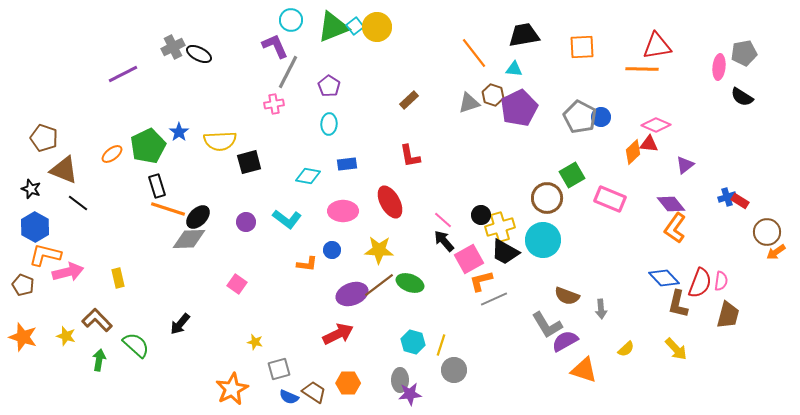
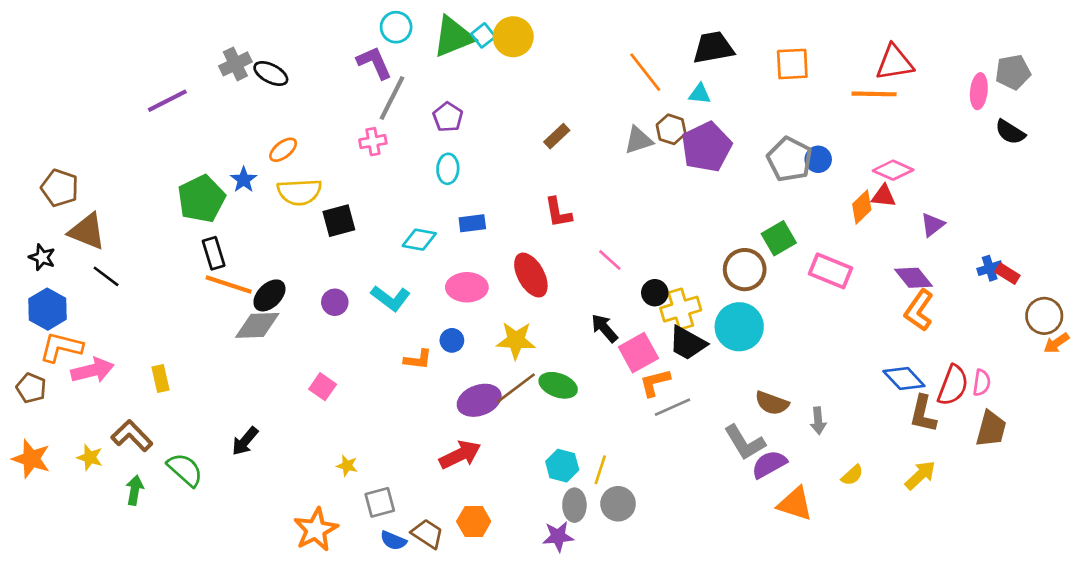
orange ellipse: (112, 154) -> (283, 150), moved
pink line: (443, 220) -> (610, 260), moved
yellow arrow: (676, 349) -> (920, 475), turned -90
gray ellipse: (400, 380) -> (574, 505), moved

